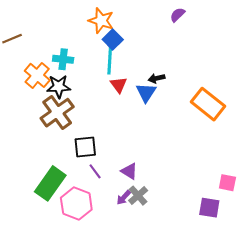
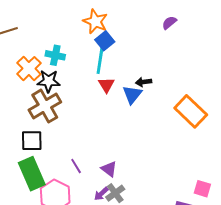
black square: (85, 147) -> (32, 141), moved
green rectangle: (50, 183) -> (32, 174), turned -64

